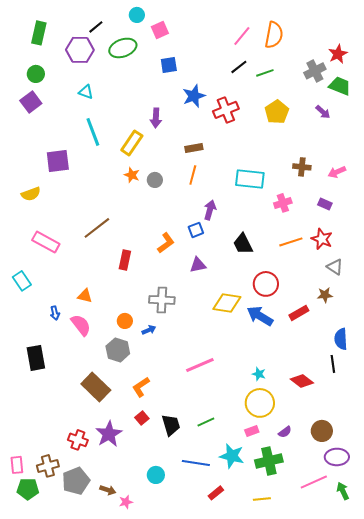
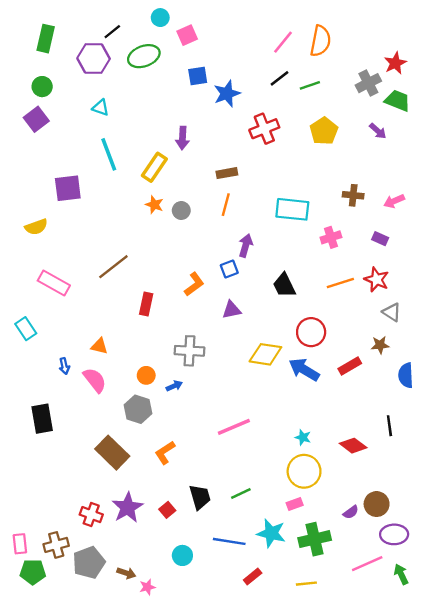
blue star: (194, 96) -> (227, 94), moved
blue semicircle: (341, 339) -> (406, 375), moved
red square: (142, 418) -> (167, 510), moved
purple semicircle: (285, 432) -> (351, 512), moved

